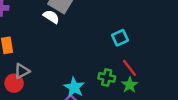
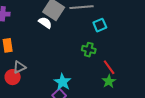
cyan square: (120, 38) -> (100, 25), moved
green cross: (107, 77) -> (89, 50), moved

